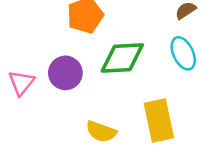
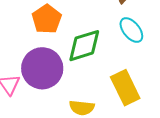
purple circle: (65, 73) -> (42, 68), size x1.5

